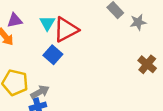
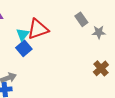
cyan triangle: (47, 23) -> (23, 34), moved

